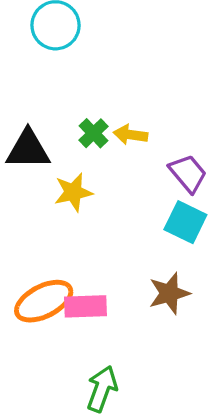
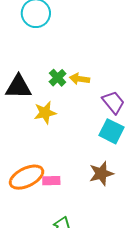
pink rectangle: (85, 306) -> (51, 181), size x0.7

